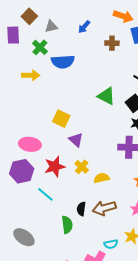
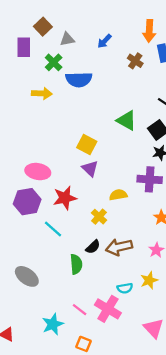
orange arrow: (123, 16) -> (149, 31), turned 72
brown cross: (112, 43) -> (135, 61), turned 32
yellow square: (61, 119) -> (87, 145), moved
yellow cross: (82, 167) -> (99, 217), moved
yellow semicircle: (102, 178) -> (118, 195), moved
black semicircle: (81, 209) -> (93, 247), turned -144

